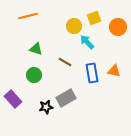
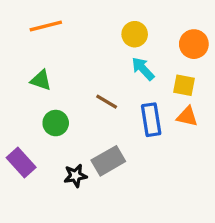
yellow square: (94, 18) -> (184, 85), moved, turned 32
yellow circle: (74, 26) -> (135, 34), moved
green triangle: (36, 49) -> (41, 80), moved

